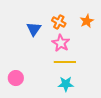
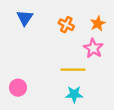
blue triangle: (34, 29) -> (25, 18), moved
pink star: (61, 43) -> (93, 48), moved

